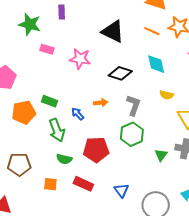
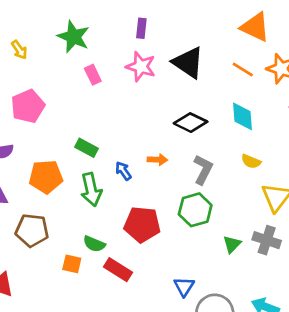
purple rectangle: (62, 12) -> (141, 28), moved
pink rectangle: (47, 49) -> (93, 75), turned 40
pink star: (80, 59) -> (141, 67), moved
orange pentagon: (24, 112) -> (46, 177), moved
green semicircle: (64, 159) -> (94, 244), moved
blue triangle: (121, 190) -> (184, 287), moved

